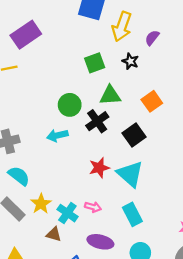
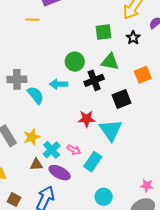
cyan semicircle: (19, 176) -> (36, 95), moved
cyan rectangle: (132, 214) -> (93, 162), moved, turned 48
brown triangle: (54, 234) -> (36, 164), turned -32
purple ellipse: (100, 242) -> (60, 173), moved

